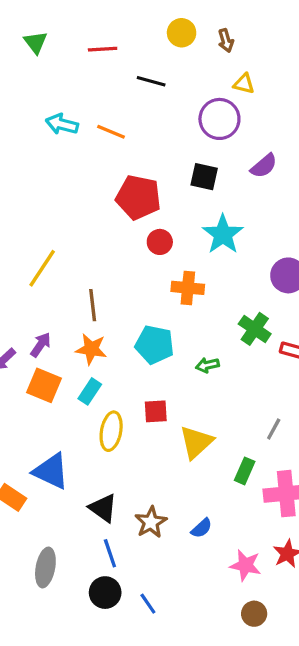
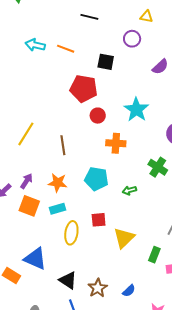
purple circle: (219, 119) -> (132, 39), size x0.7
black square: (204, 177) -> (106, 62), moved
brown line: (93, 305) -> (63, 145), moved
cyan rectangle: (90, 391) -> (58, 209), turned 42

